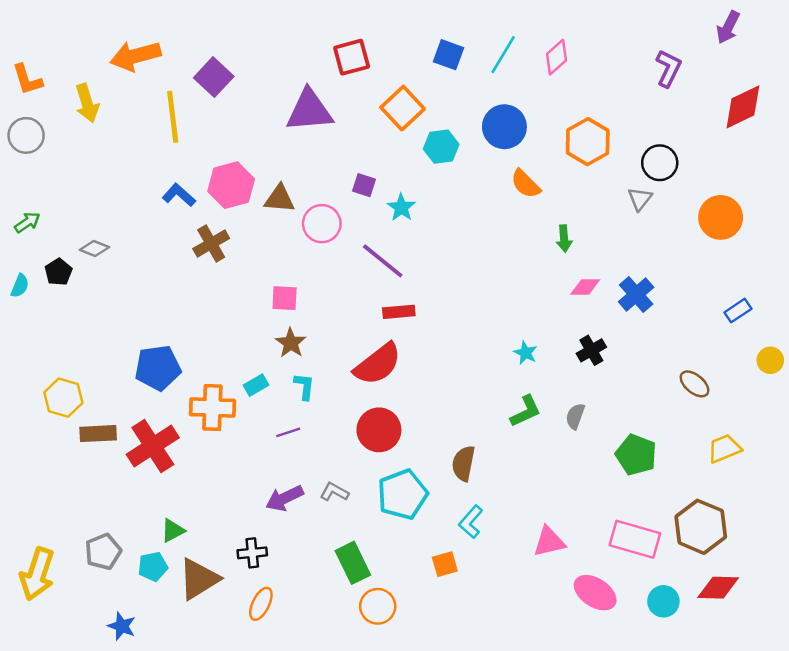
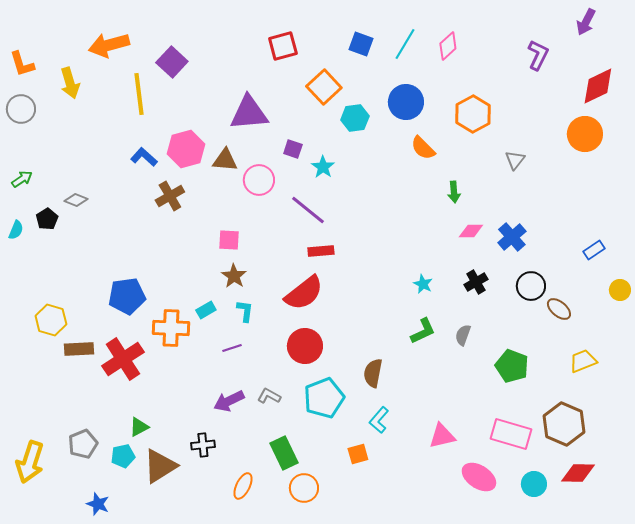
purple triangle: (309, 111) -> (249, 113), moved
black circle: (660, 163) -> (531, 286), moved
orange circle: (721, 217) -> (585, 134), moved
orange ellipse: (261, 604) -> (243, 486), moved

